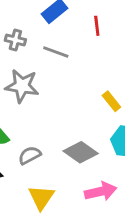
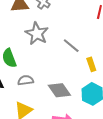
gray line: (56, 52) -> (71, 46), moved

